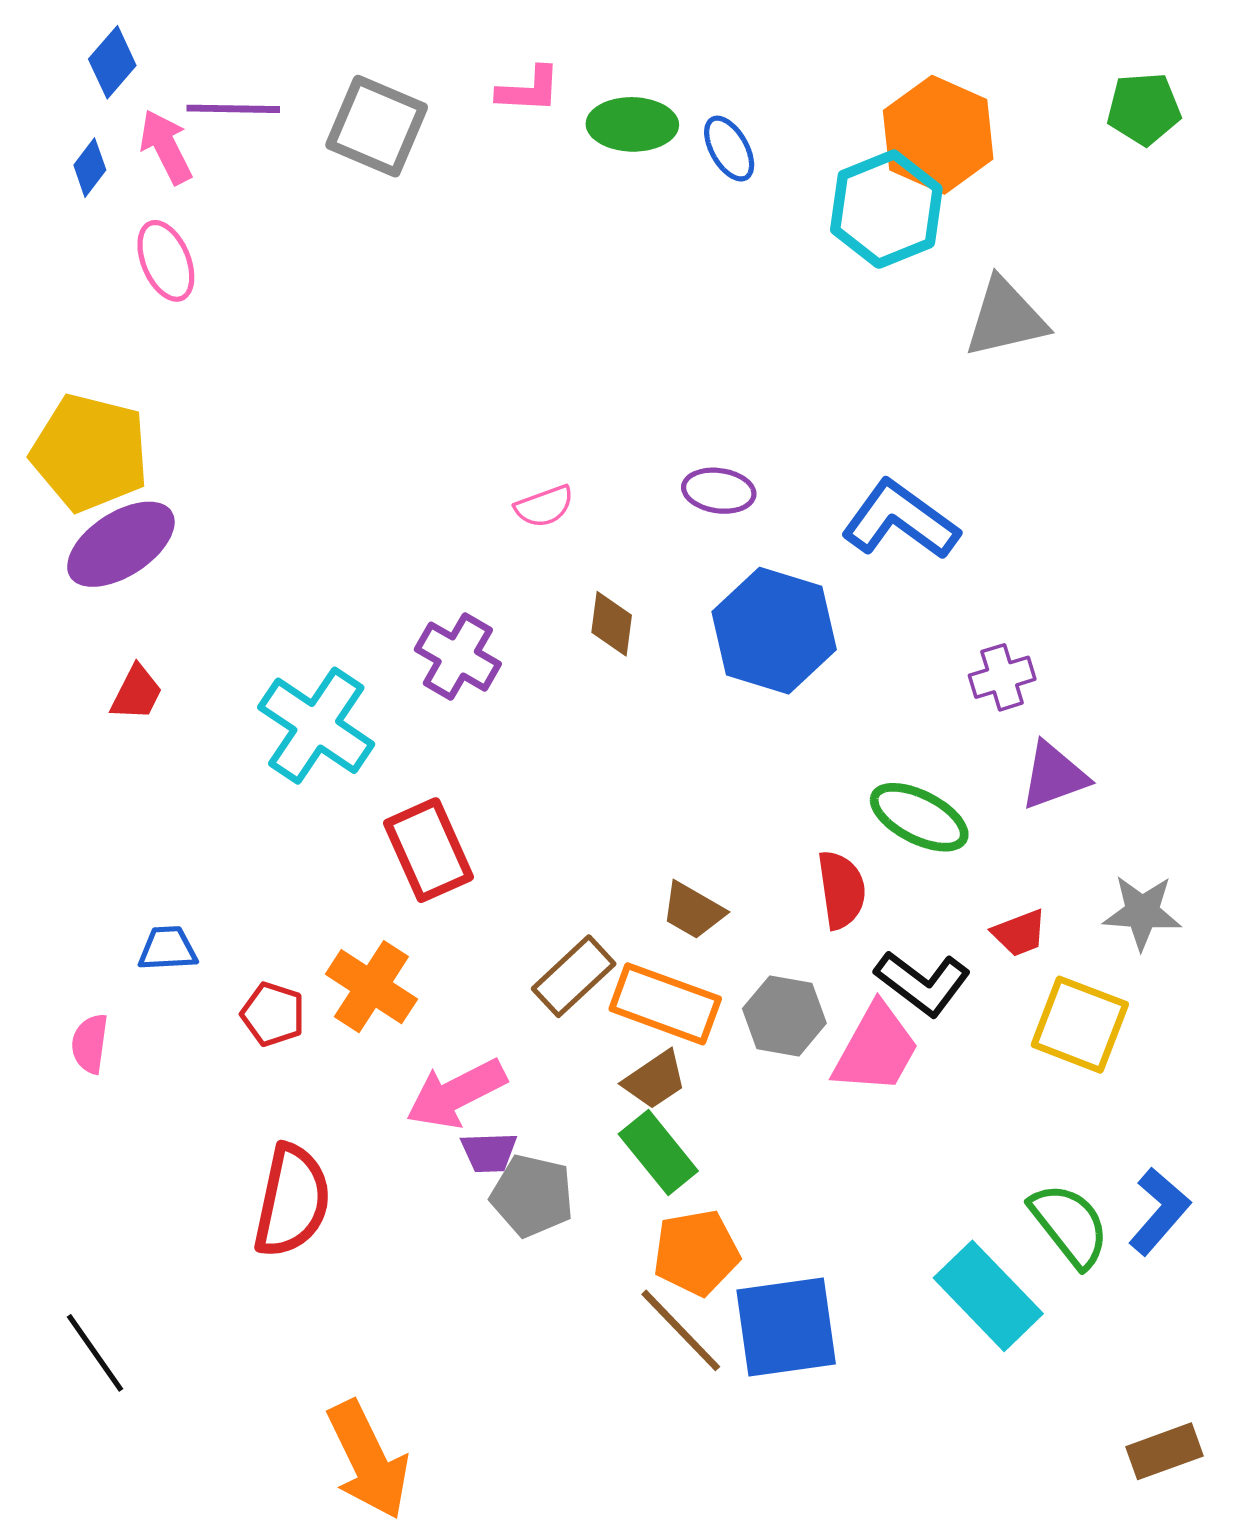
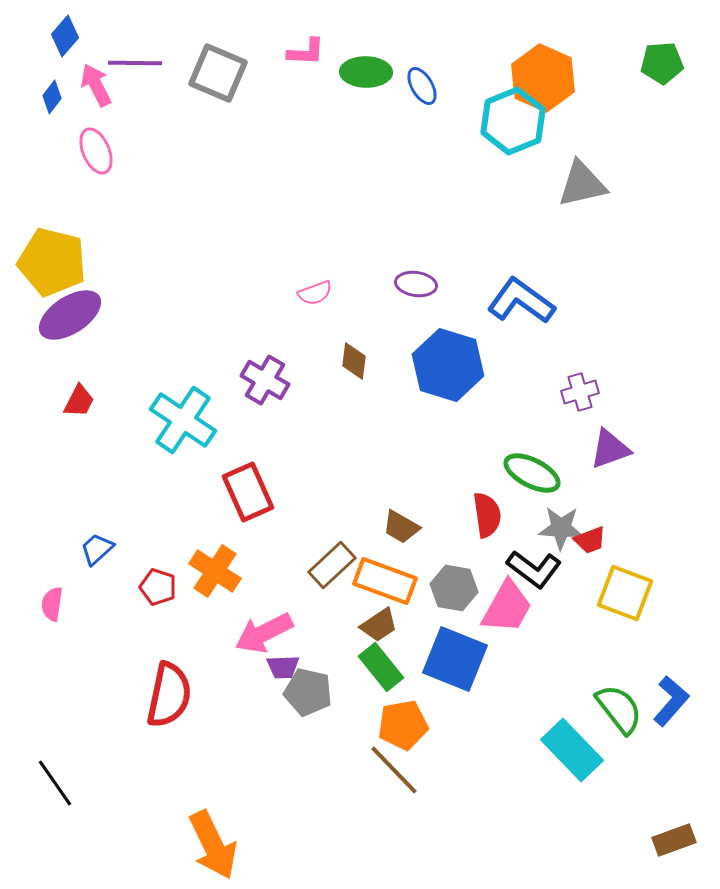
gray star: (1142, 912) -> (561, 528), moved
blue trapezoid: (168, 949) -> (97, 549), turned -39
blue square: (786, 1327) -> (455, 659), moved, turned 30

